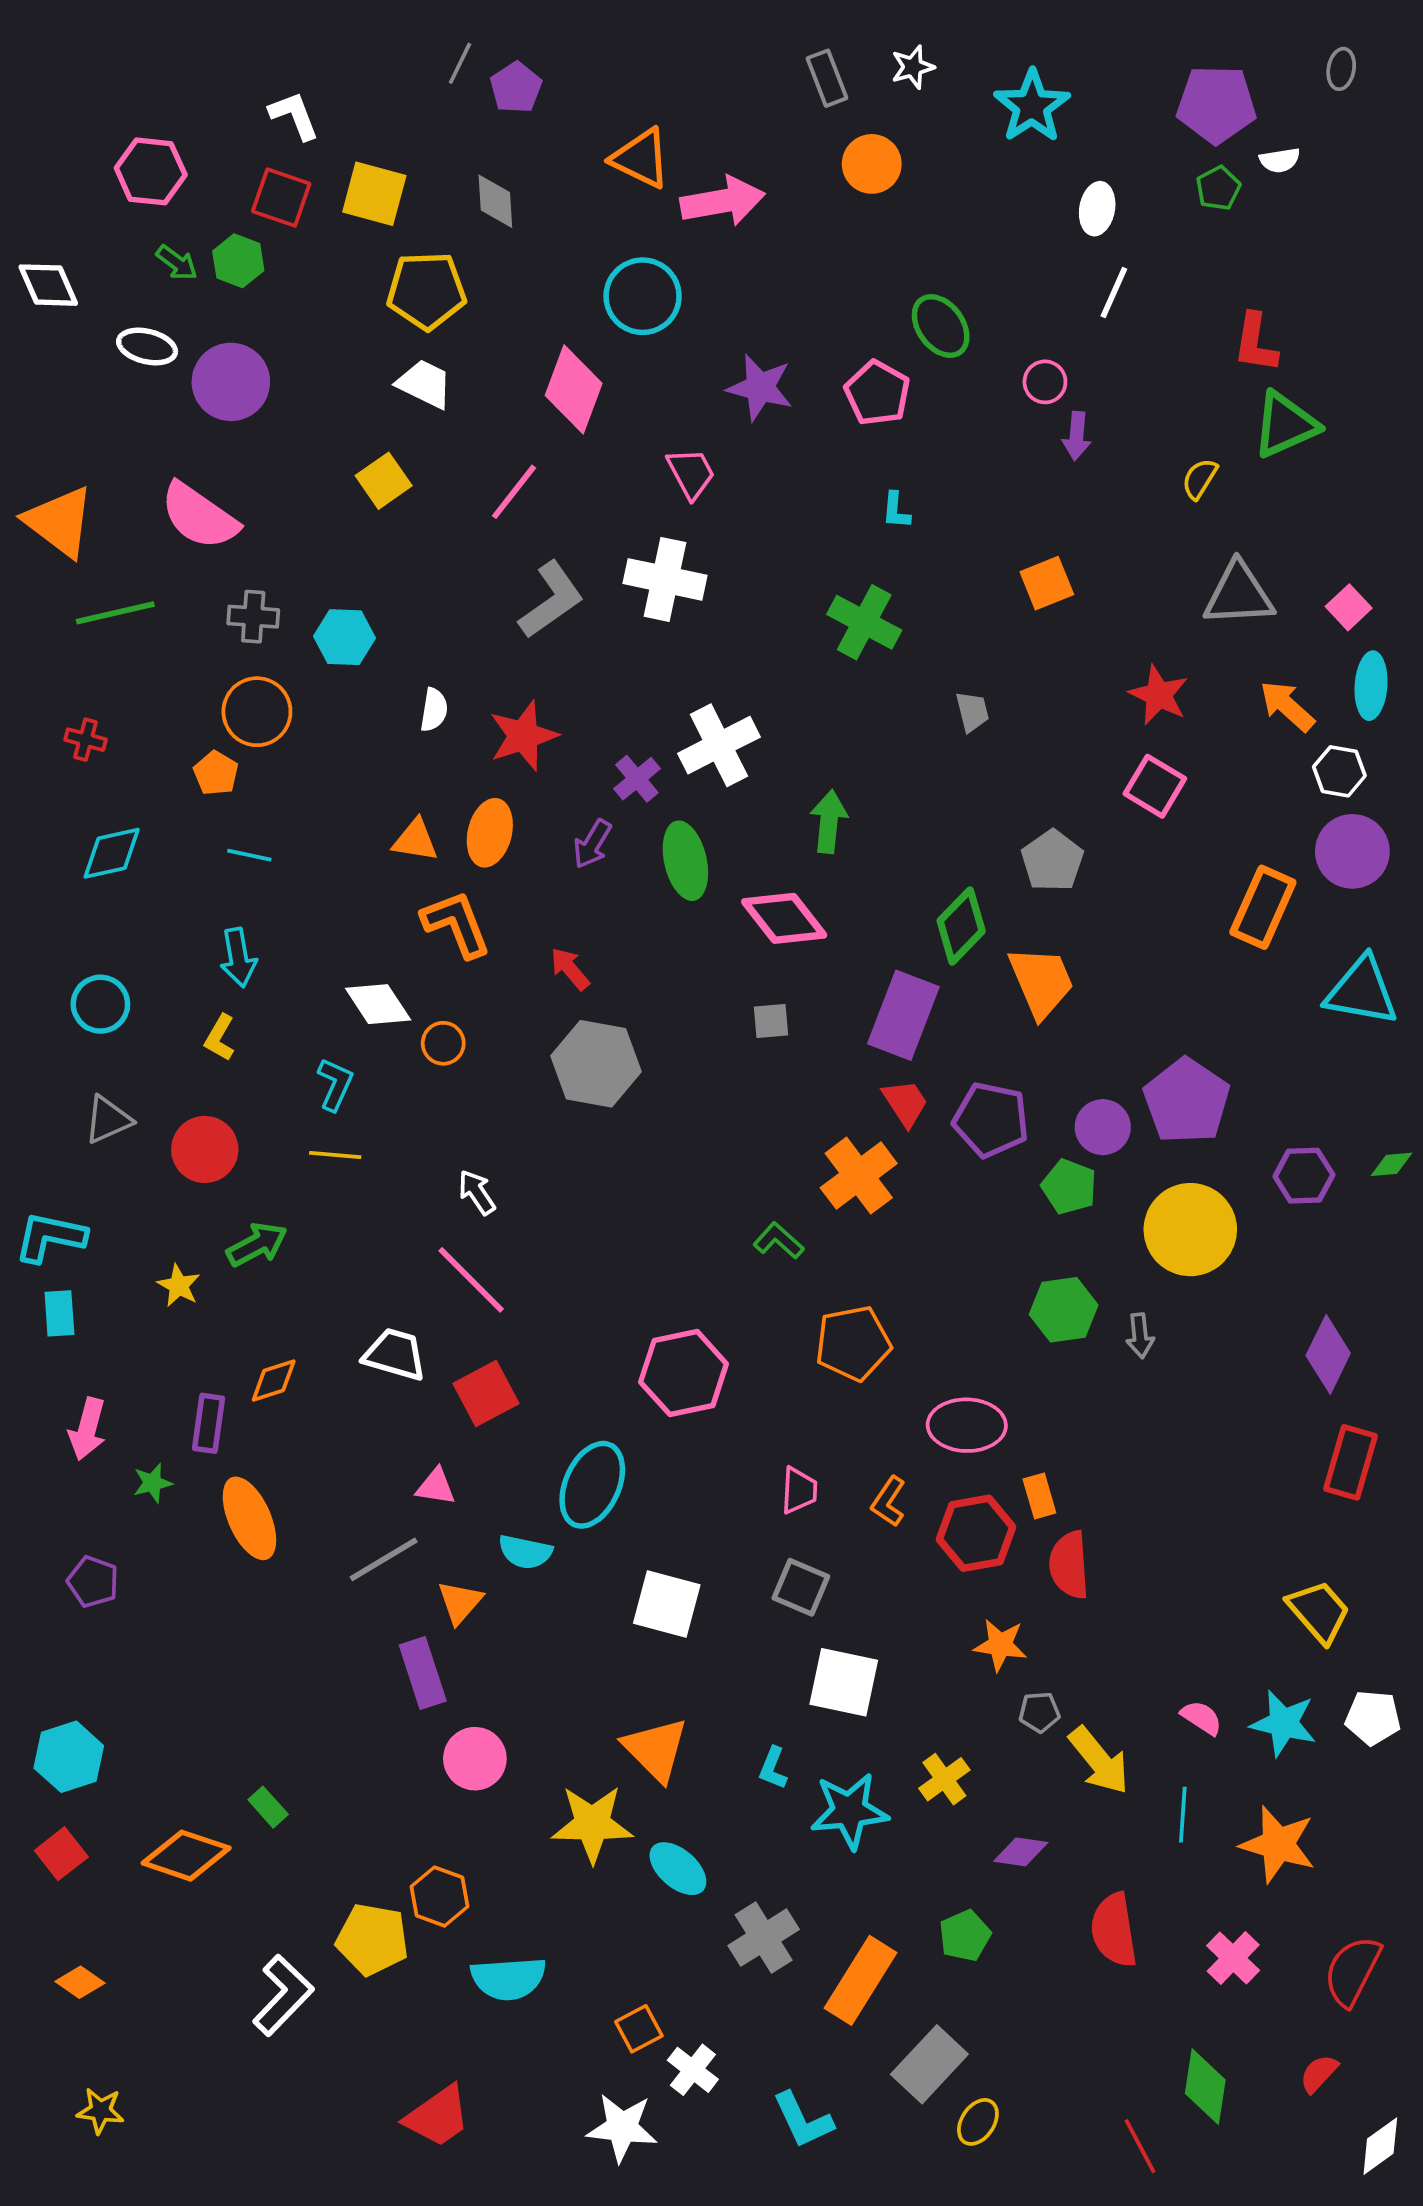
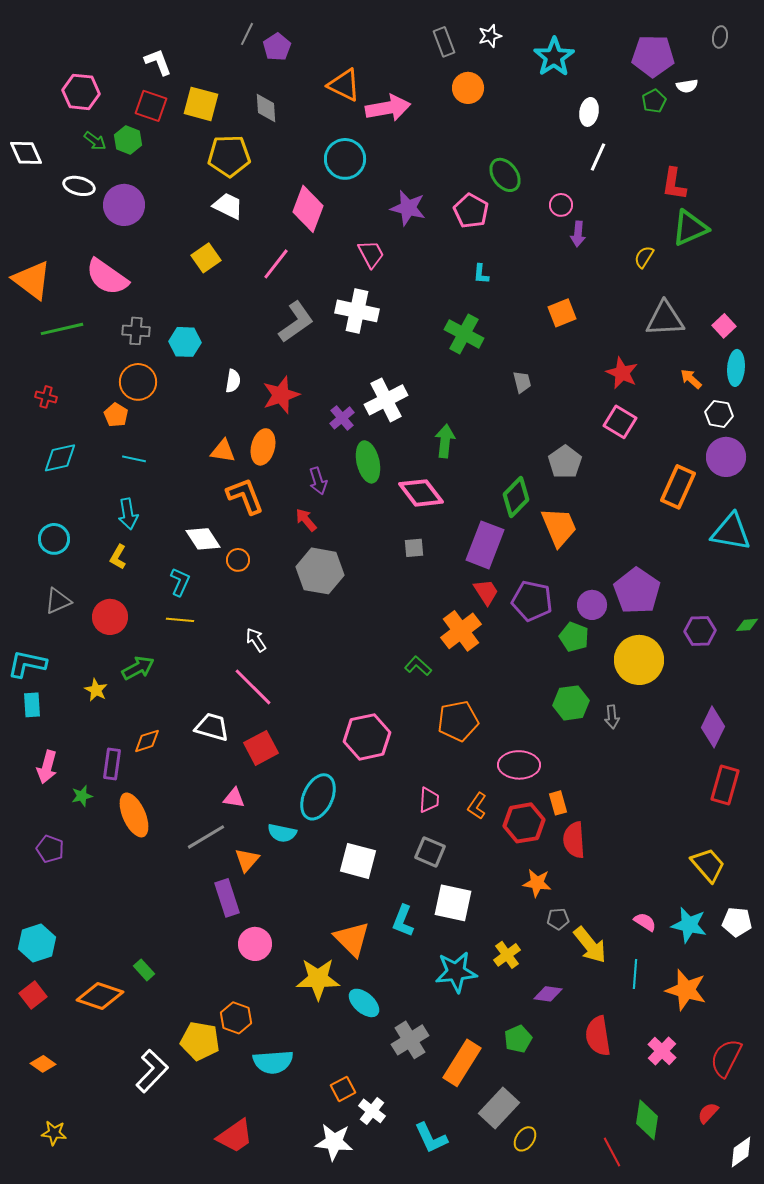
orange arrow: (1287, 706) -> (691, 379), size x0.7
purple arrow: (592, 844) -> (318, 481), moved, turned -48
cyan L-shape: (773, 1768) -> (403, 921), moved, size x1.4

